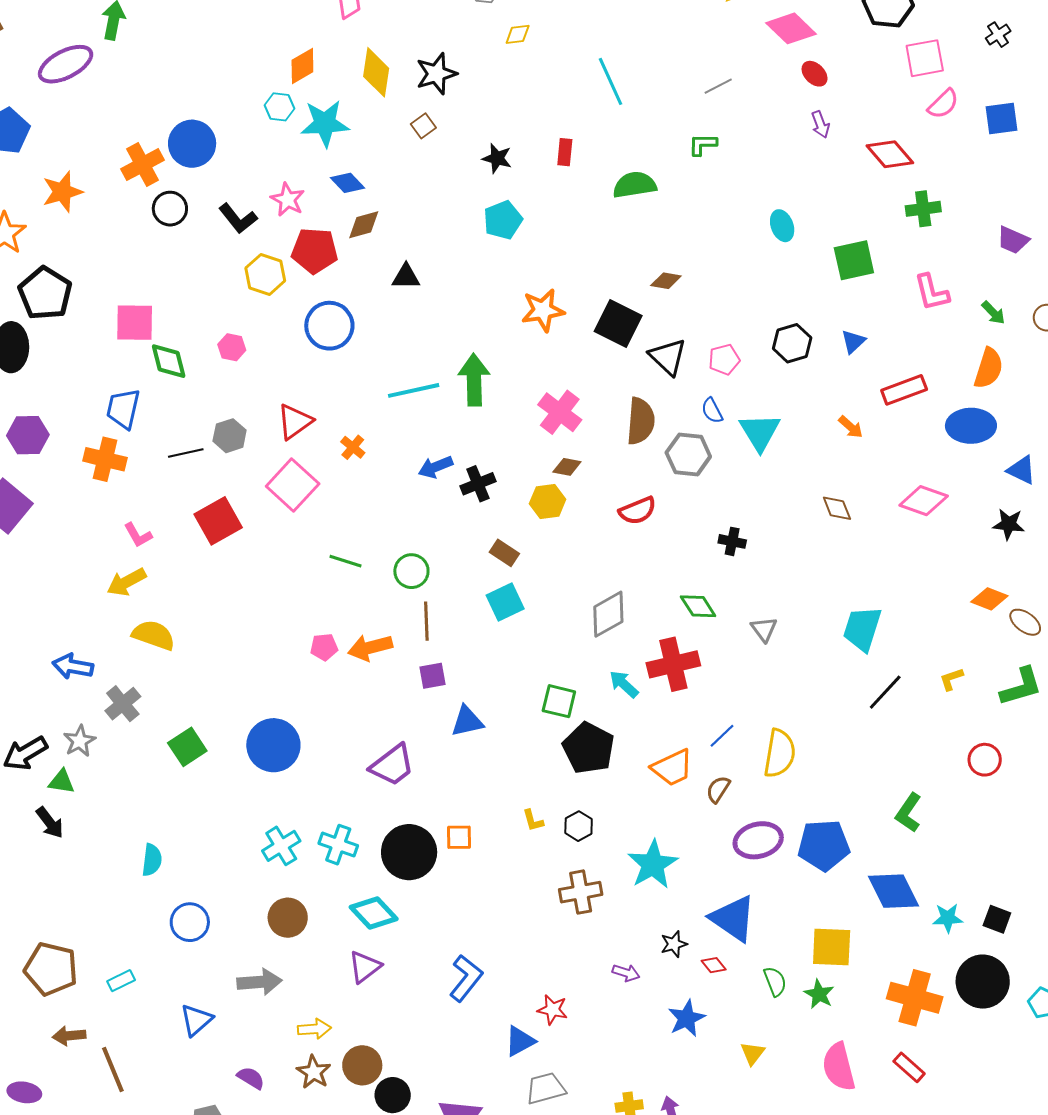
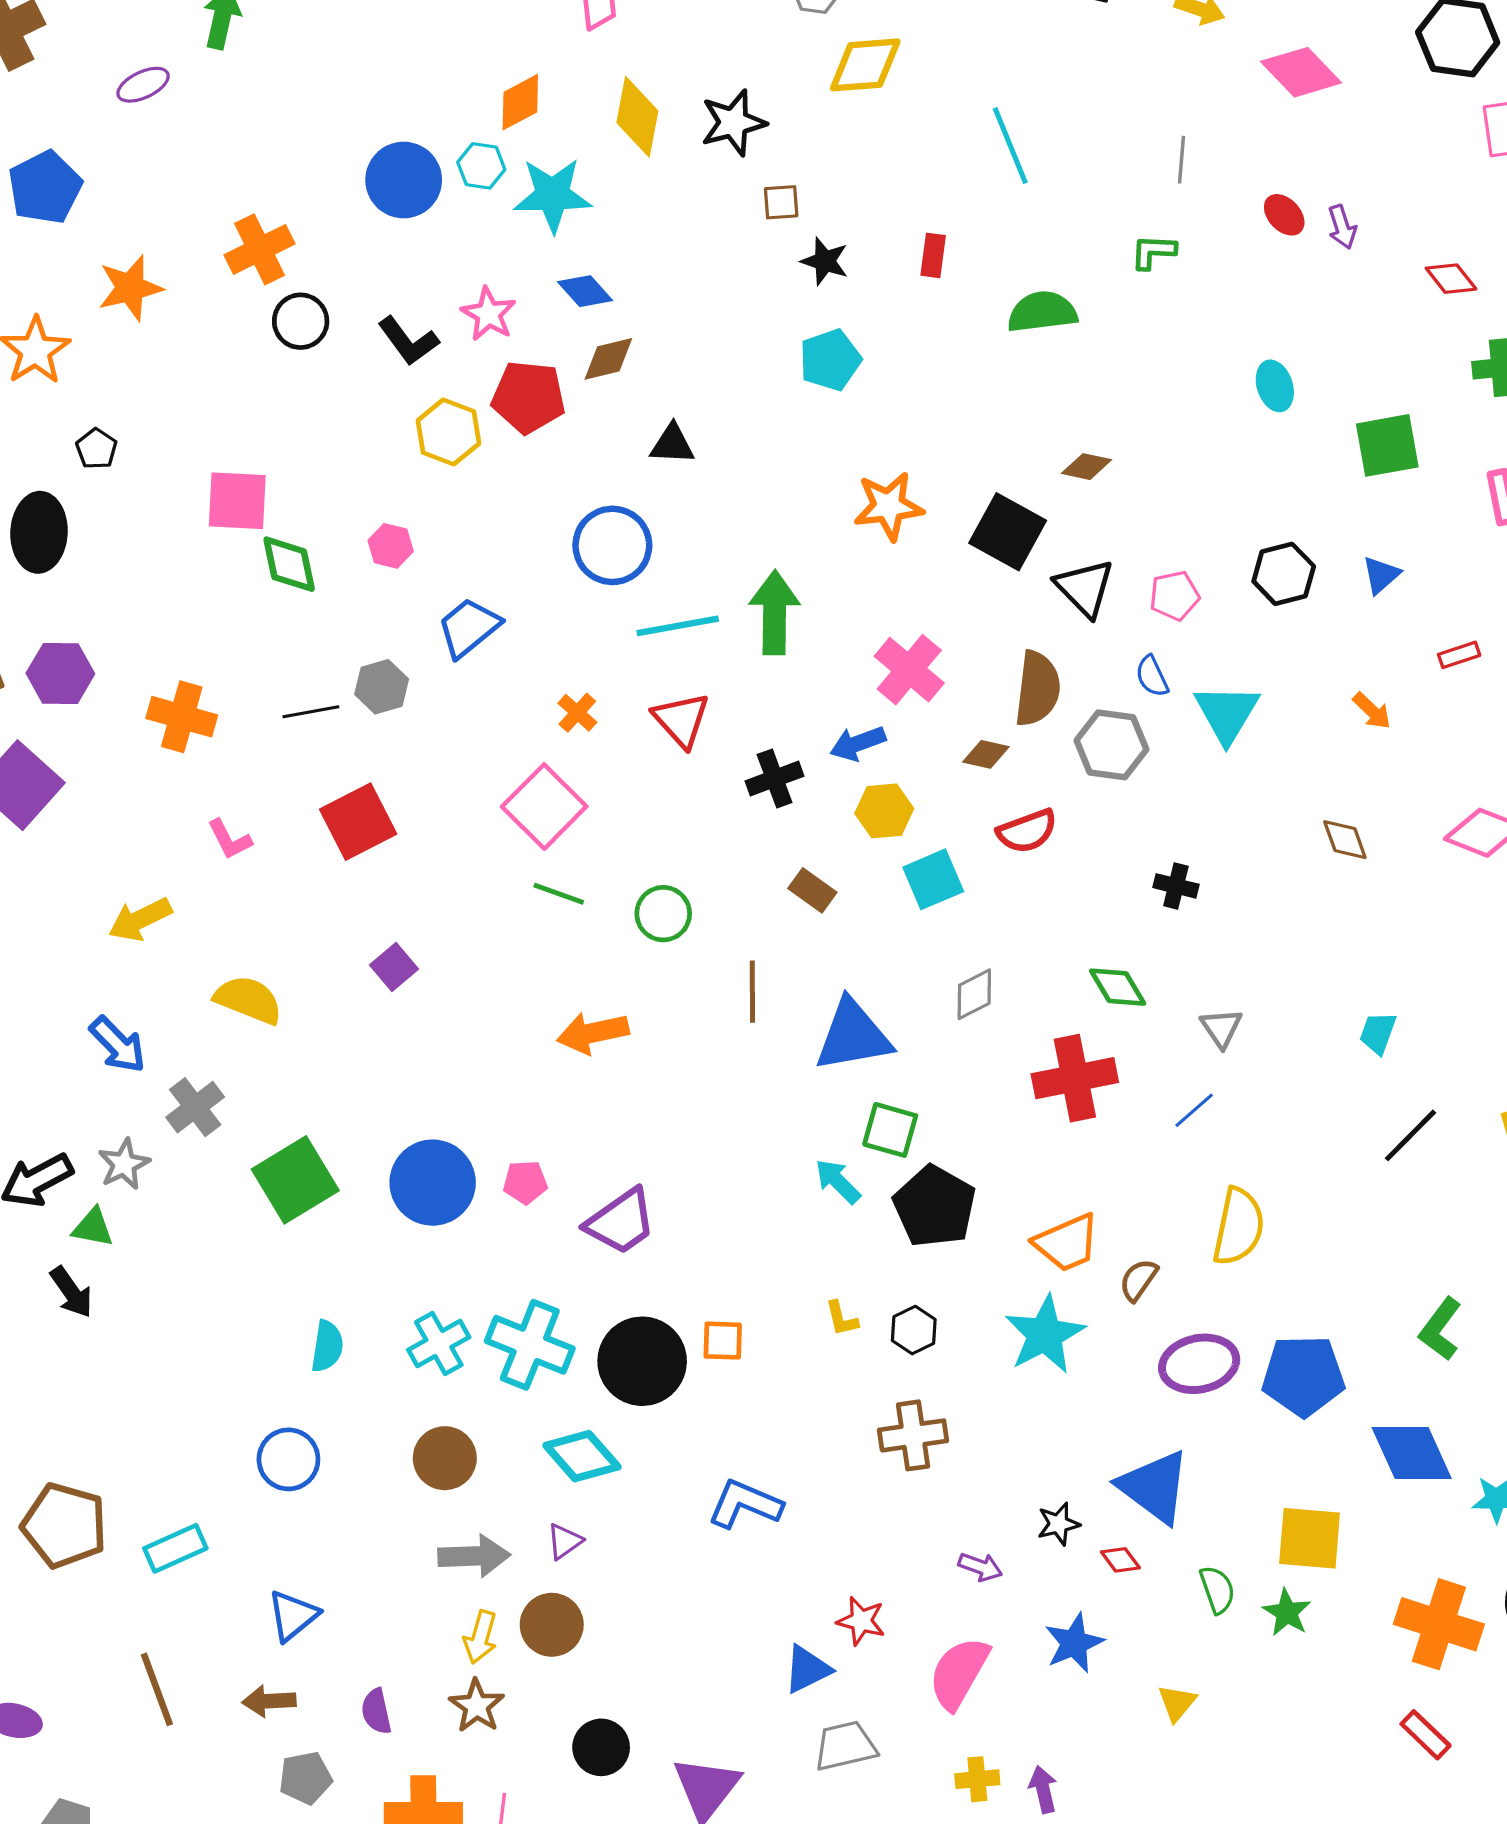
yellow diamond: (518, 34) -> (865, 65), size x1.8
purple ellipse: (66, 64) -> (143, 85), size x0.6
red ellipse: (815, 74) -> (1284, 215), moved
gray line: (718, 86) -> (1182, 160), turned -60
brown square: (423, 126) -> (781, 202), moved, turned 30
blue circle: (192, 144) -> (404, 180), moved
red diamond: (890, 154) -> (1451, 279), size x0.7
black pentagon: (45, 293) -> (96, 449), size x0.5
blue circle: (329, 326) -> (612, 545), moved
red rectangle: (904, 390) -> (1459, 655), size x0.6
blue trapezoid: (123, 409) -> (469, 628), moved, turned 36
red triangle: (295, 422) -> (681, 720), moved, turned -39
blue arrow: (436, 467) -> (858, 743), moved
brown diamond: (567, 467) -> (986, 754), moved
pink square: (293, 485) -> (544, 807), moved
yellow arrow: (126, 582) -> (140, 919), moved
cyan square: (505, 602) -> (933, 879), moved
gray diamond: (608, 614) -> (974, 994), size x0.7
brown line: (426, 621) -> (752, 992), moved
cyan trapezoid: (862, 629) -> (1378, 1033), size x0.6
pink pentagon: (324, 647) -> (525, 1182), moved
blue arrow: (73, 666) -> (118, 1045), turned -147
purple square: (433, 676) -> (394, 967), moved, turned -32
cyan arrow: (624, 684) -> (838, 1181), moved
blue triangle: (467, 721) -> (853, 1036), moved, size x1.5
blue line: (722, 736) -> (1194, 1110), moved
green square: (187, 747) -> (295, 1180), size x1.4
cyan cross: (338, 845) -> (530, 1345), size x1.4
cyan semicircle: (152, 860) -> (327, 1346), moved
cyan star: (653, 864) -> (1045, 1335), moved
purple triangle: (365, 967) -> (564, 1541), size x0.7
blue L-shape: (466, 978) -> (745, 1504), moved, turned -108
cyan rectangle: (121, 981) -> (175, 1548), size x1.4
gray arrow: (260, 982) -> (474, 1556), moved
yellow arrow: (314, 1029) -> (480, 1637), turned 108
brown arrow: (69, 1036) -> (269, 1701), moved
brown circle: (362, 1065) -> (552, 1625), moved
pink semicircle: (839, 1067) -> (959, 1673), moved, turned 42
purple semicircle: (251, 1078) -> (376, 1711), turned -136

